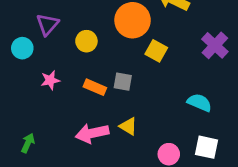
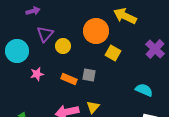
purple triangle: (47, 24) -> (45, 34), moved
cyan circle: (22, 48) -> (17, 51), size x1.5
yellow triangle: (128, 126) -> (93, 107), turned 40

